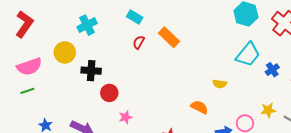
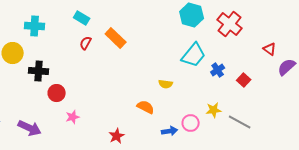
cyan cross: (87, 25) -> (35, 26), turned 30

